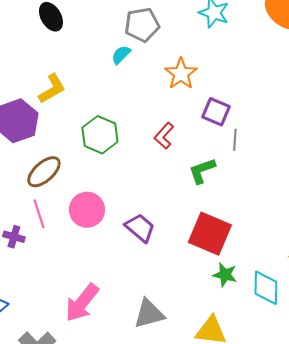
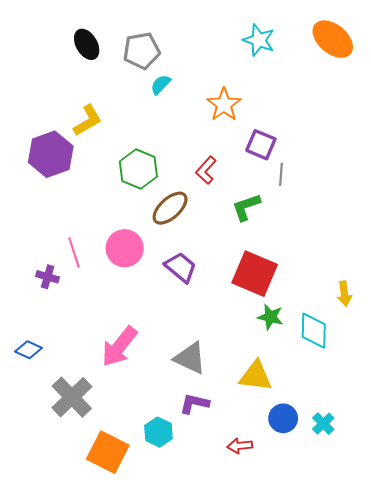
gray pentagon: (142, 25) -> (142, 51), moved
brown ellipse: (44, 172) -> (170, 208), moved
gray triangle: (149, 314) -> (190, 358), turned 40

